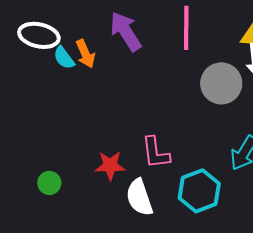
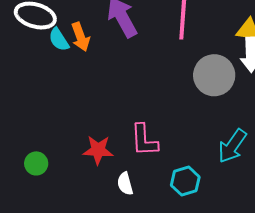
cyan hexagon: (199, 191) -> (185, 181), size x0.7
white semicircle: (139, 197) -> (125, 184), size x0.6

